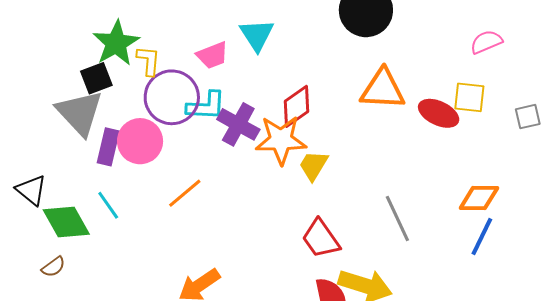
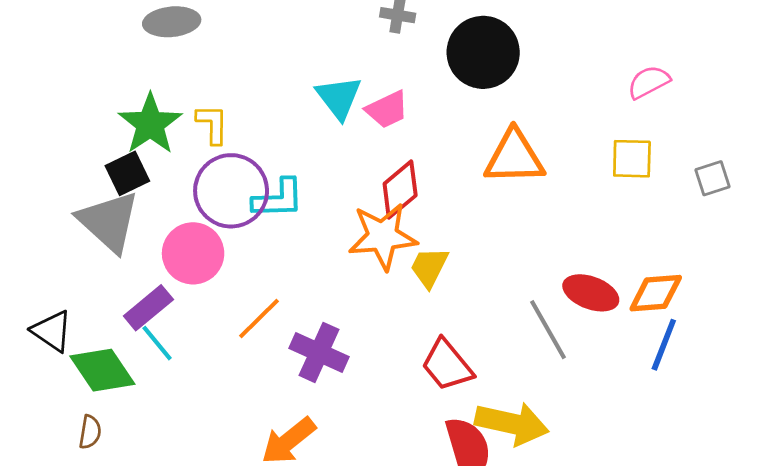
pink trapezoid: (212, 55) -> (387, 109), moved
yellow L-shape: (148, 61) -> (212, 124), moved
red ellipse: (439, 113) -> (591, 293), moved
purple cross: (238, 124) -> (319, 352), moved
purple rectangle: (108, 147) -> (148, 308), moved, turned 42
brown semicircle: (53, 267) -> (90, 432), turned -40

